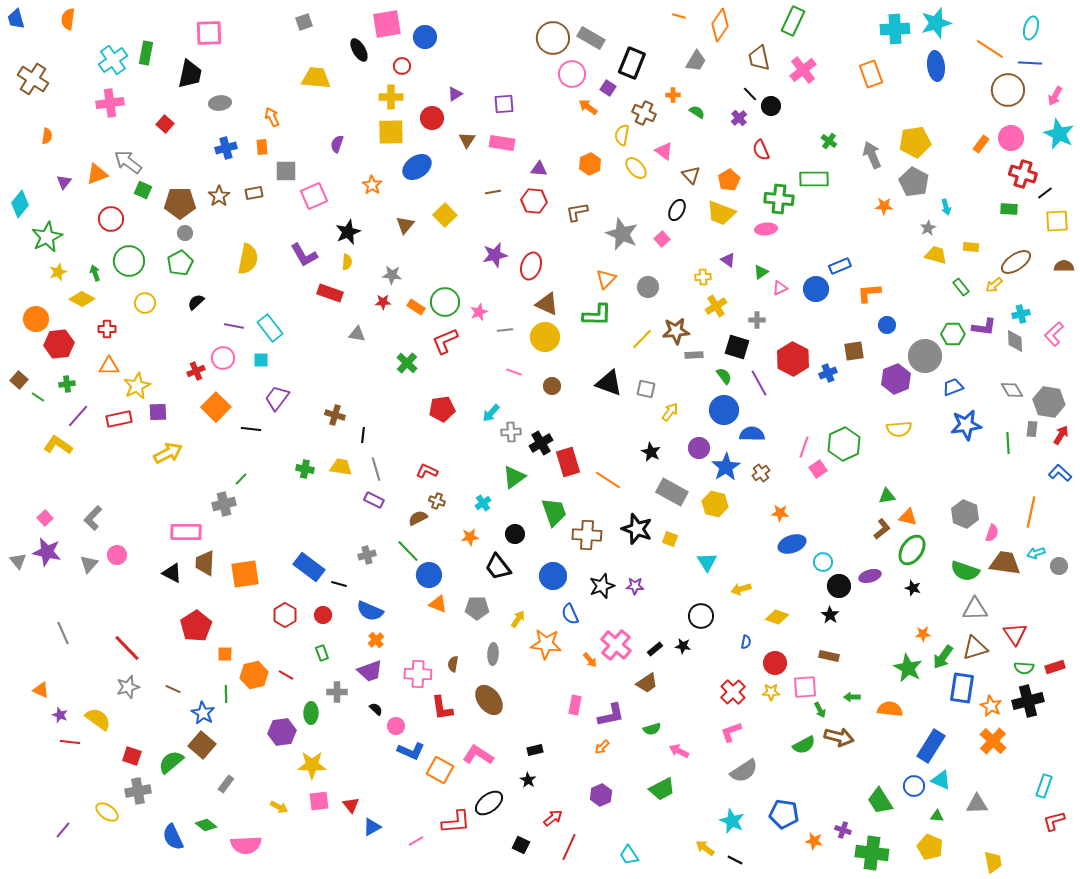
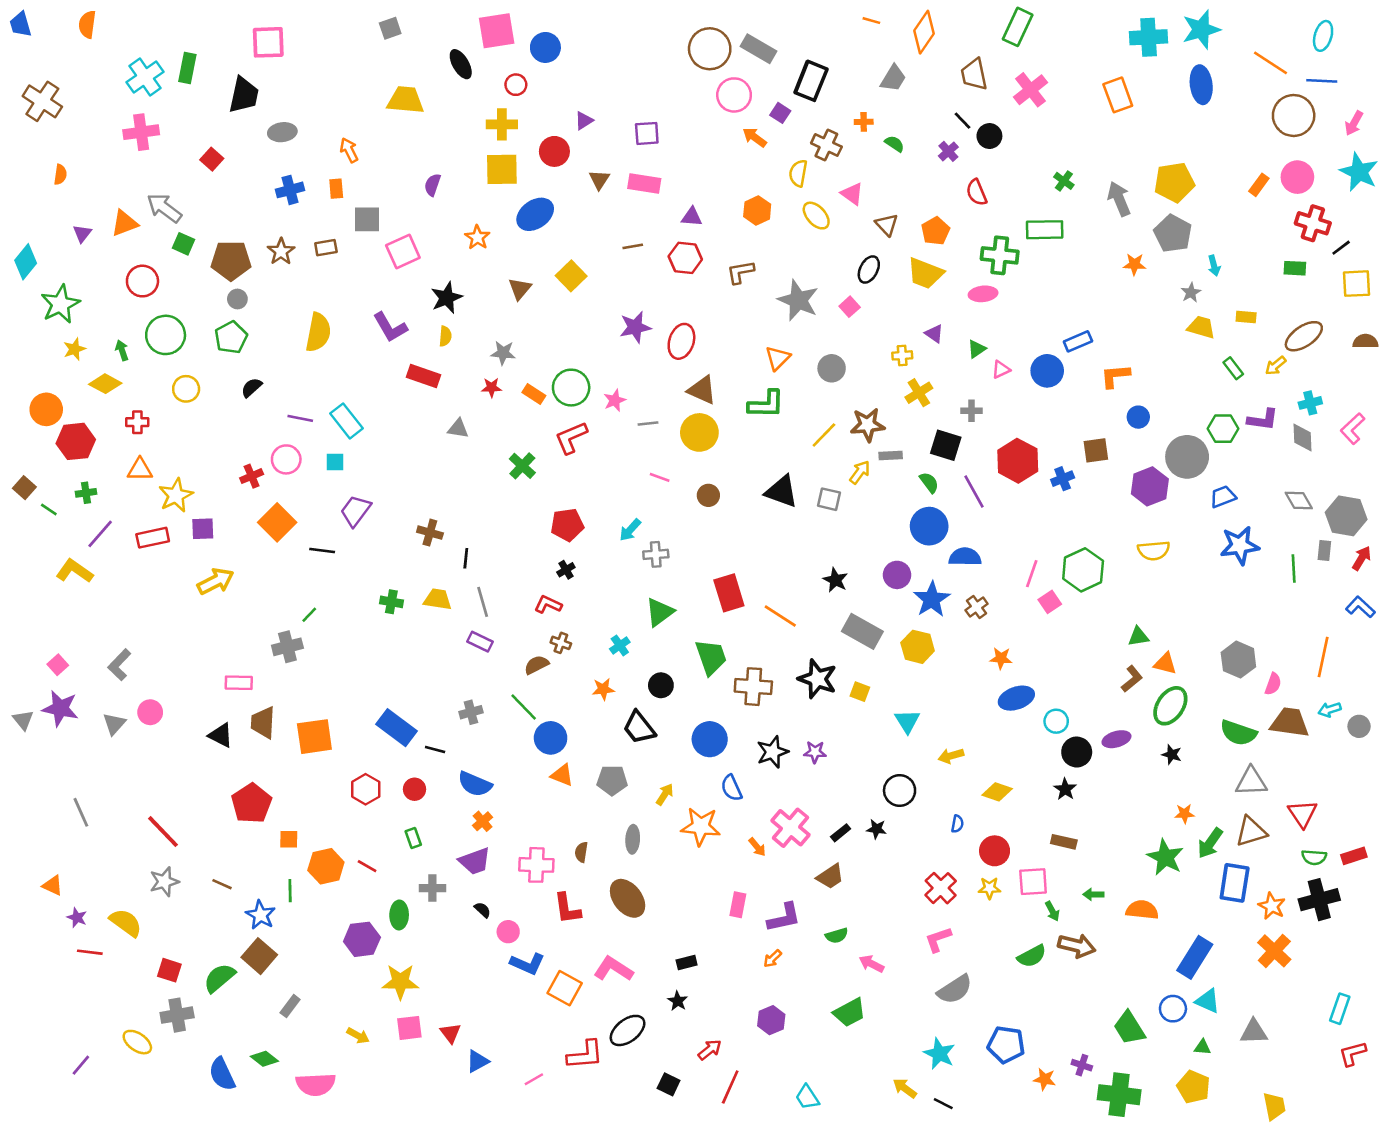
yellow arrow: (670, 412) -> (860, 472), moved
black cross: (541, 443) -> (566, 570), moved, size x0.6
pink rectangle: (186, 532) -> (239, 683), size x0.7

